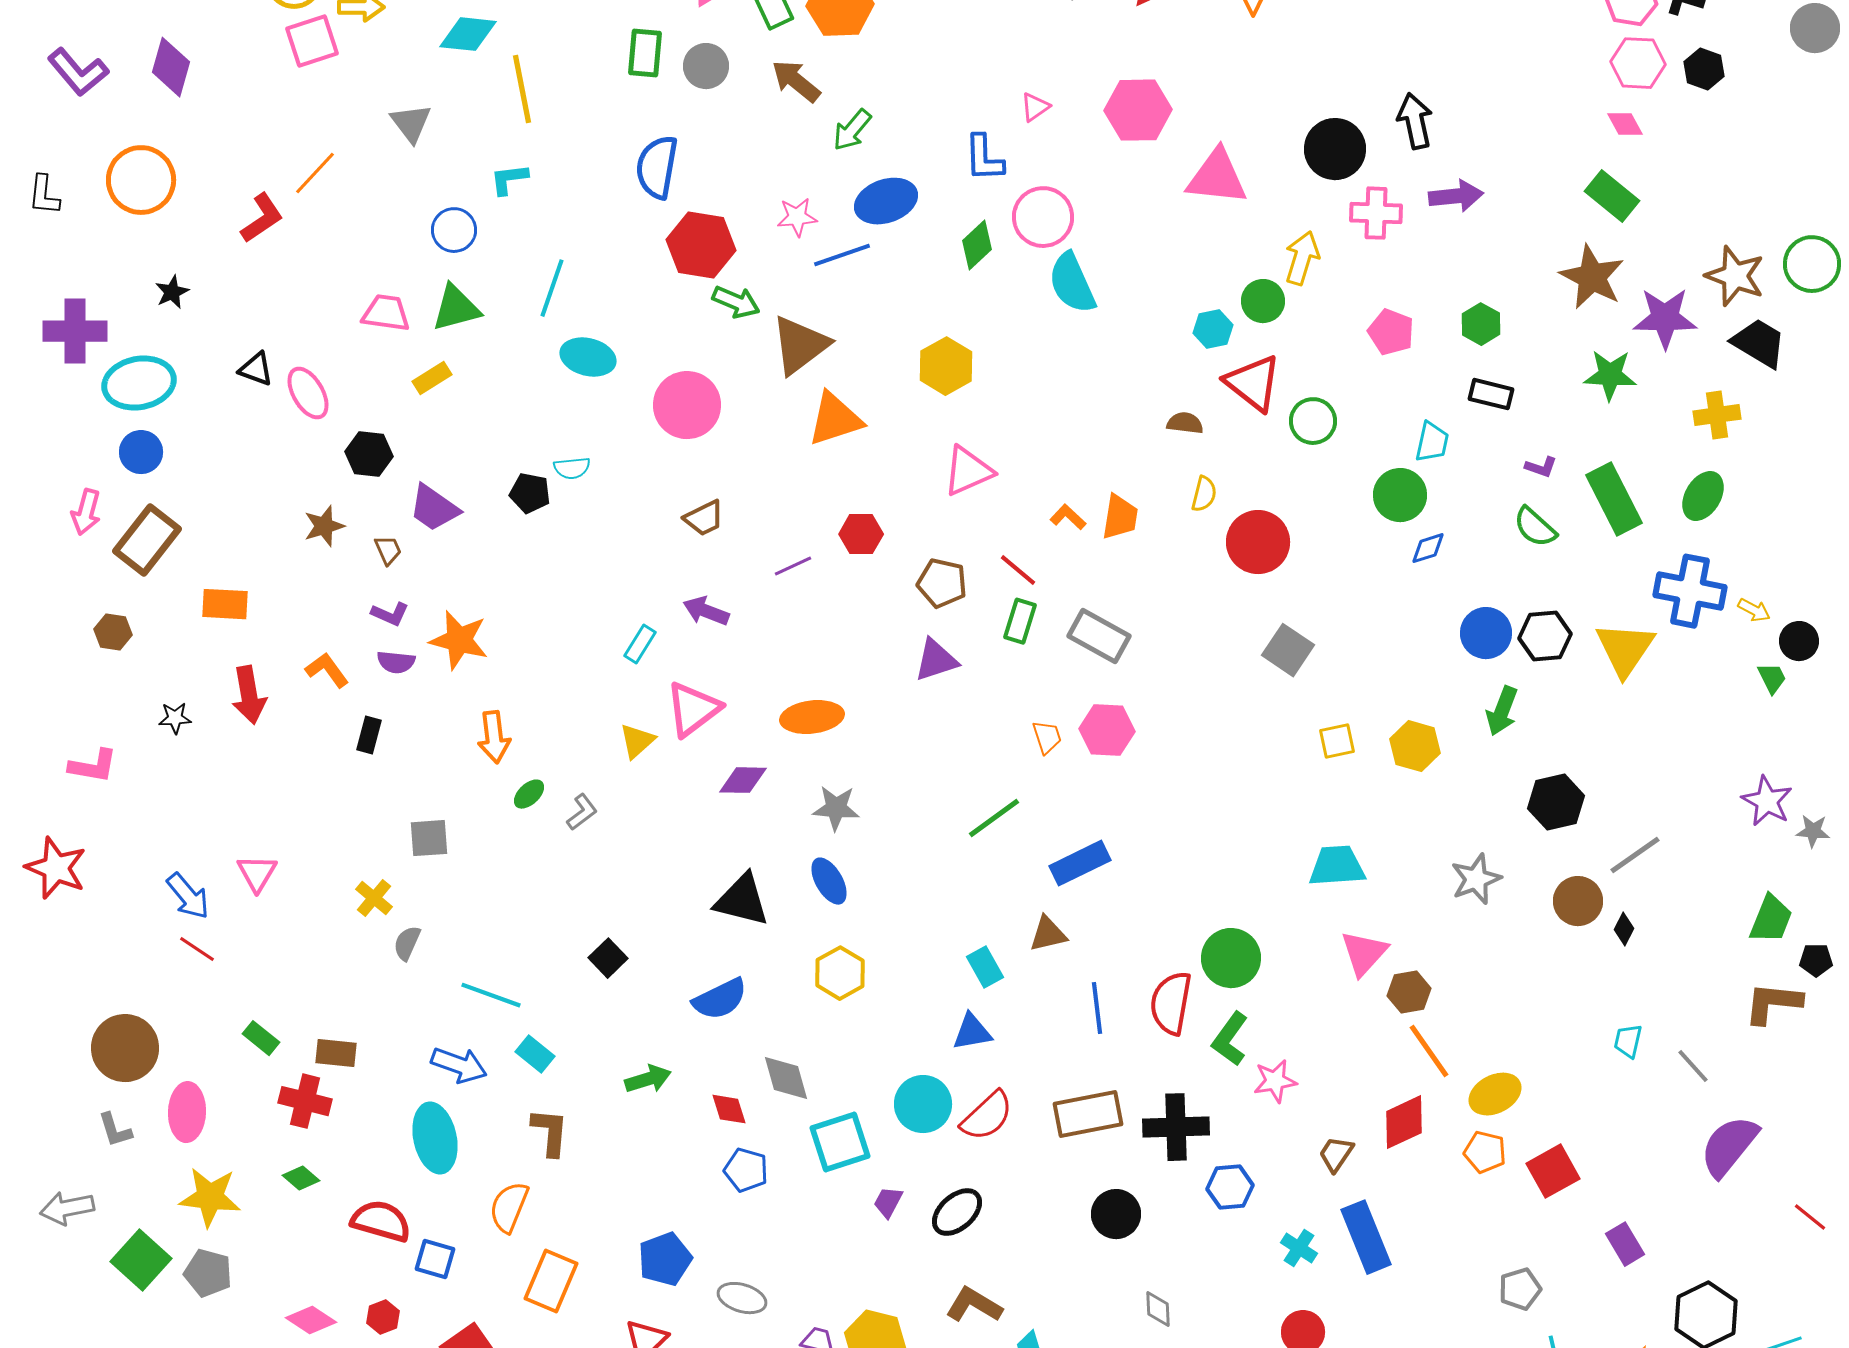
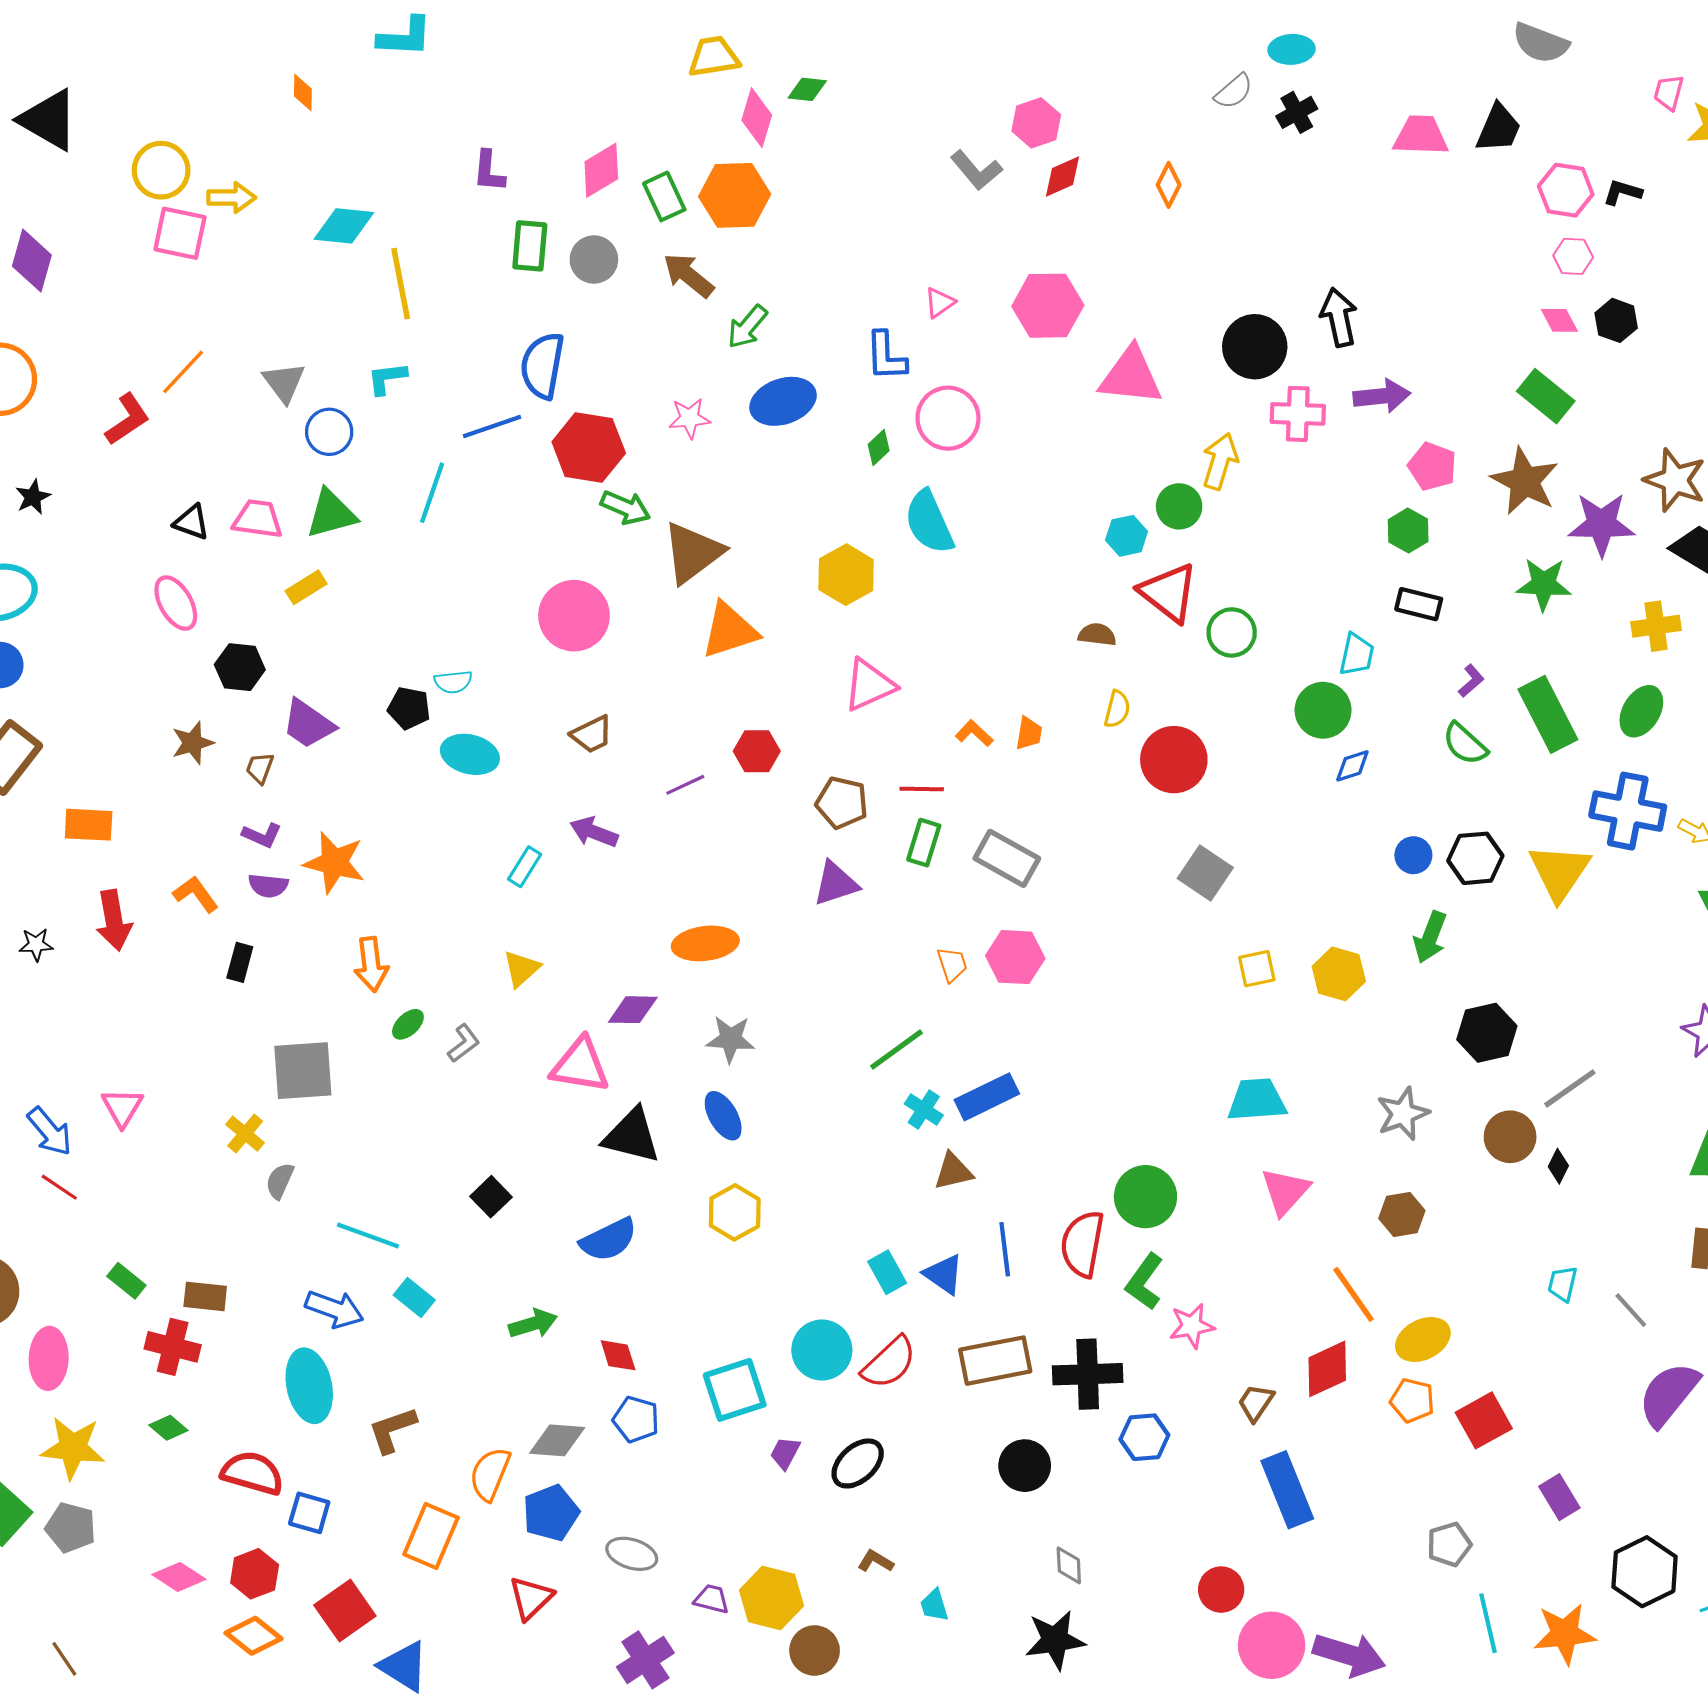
pink square: (312, 41) -> (180, 233), turned 30
pink hexagon: (1638, 63) -> (1573, 256), size x0.7
black hexagon: (1704, 69) -> (1616, 320), moved
gray triangle: (411, 123) -> (284, 382), moved
green diamond: (977, 245) -> (879, 448), size x0.7
blue line: (842, 255) -> (492, 427), moved
cyan semicircle: (1072, 283) -> (929, 522), moved
pink pentagon: (1391, 332) -> (1432, 466), moved
cyan ellipse: (588, 357) -> (470, 754), moved
black triangle: (256, 369) -> (192, 522), moved
purple L-shape: (1541, 467) -> (1471, 681), turned -60
orange trapezoid: (1120, 517) -> (1029, 733), size x0.7
brown trapezoid: (388, 550) -> (260, 768), turned -136
red line: (1018, 570) -> (922, 789), turned -39
blue circle: (1486, 633) -> (1413, 855), size x0.7
pink triangle: (693, 709) -> (580, 1065), moved, turned 46
gray square: (429, 838) -> (303, 1071), size x1.5
cyan rectangle: (985, 967) -> (887, 1272), moved
brown hexagon: (1409, 992) -> (1402, 1214), moved
blue triangle: (972, 1032) -> (944, 1274), moved, turned 45
gray diamond: (786, 1078) -> (557, 1440), moved, turned -70
brown L-shape: (550, 1132) -> (392, 1430), moved, turned -114
orange semicircle: (509, 1207) -> (490, 1474), moved
cyan cross: (1299, 1248) -> (924, 1109), moved
brown L-shape: (974, 1305) -> (875, 1561), size x0.6
red hexagon: (383, 1317) -> (255, 1574), size x1.4

